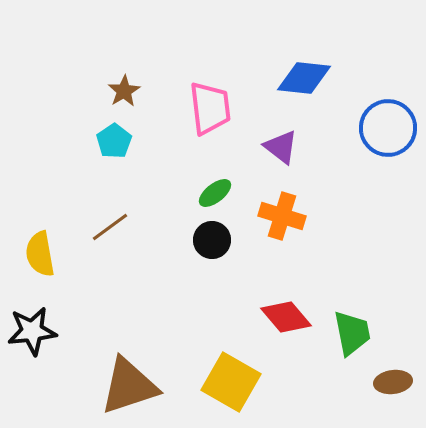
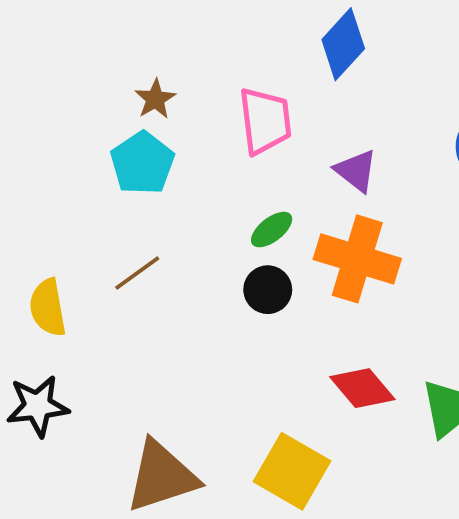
blue diamond: (304, 78) -> (343, 44), moved, turned -54
cyan pentagon: (114, 141) -> (142, 163), size x1.4
orange cross: (282, 216) -> (357, 259), size x1.4

